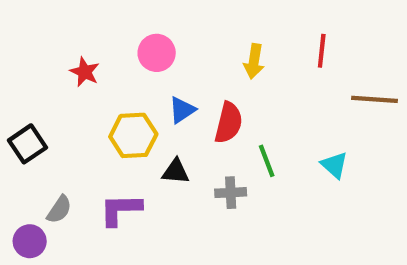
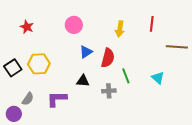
red star: (85, 72) -> (27, 27), moved
yellow hexagon: (133, 135) -> (39, 64), moved

